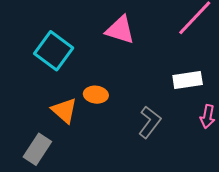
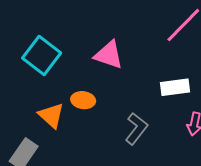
pink triangle: (120, 30) -> (109, 55), moved

